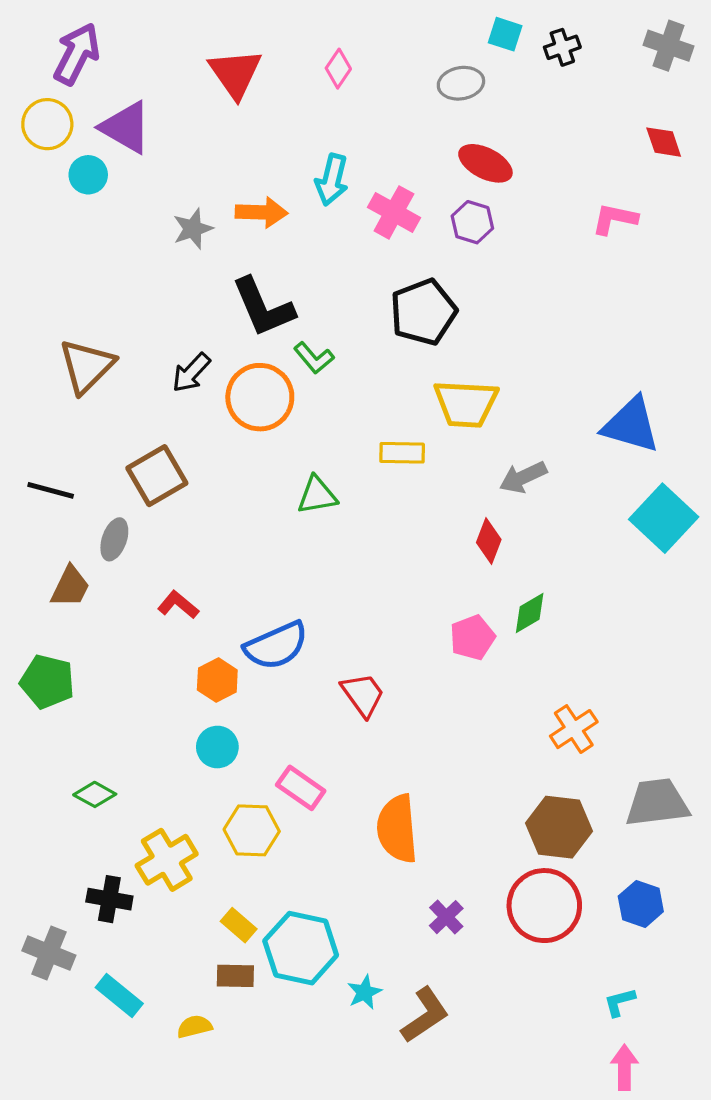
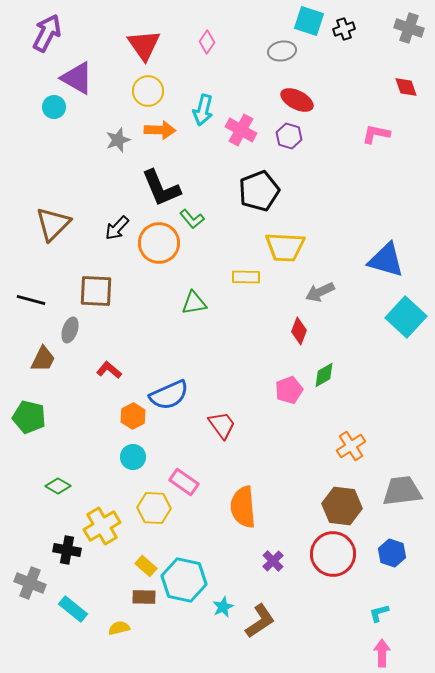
cyan square: (505, 34) -> (309, 21), size x1.4
yellow circle: (47, 124) -> (148, 91), moved
brown square: (157, 476) -> (96, 291), turned 33

